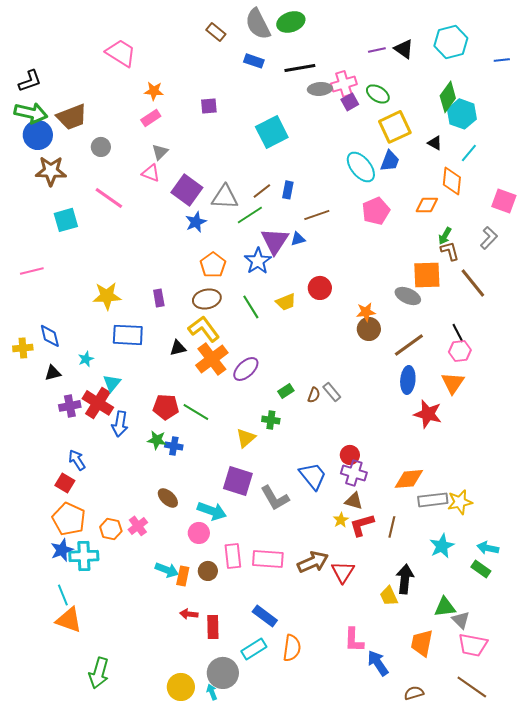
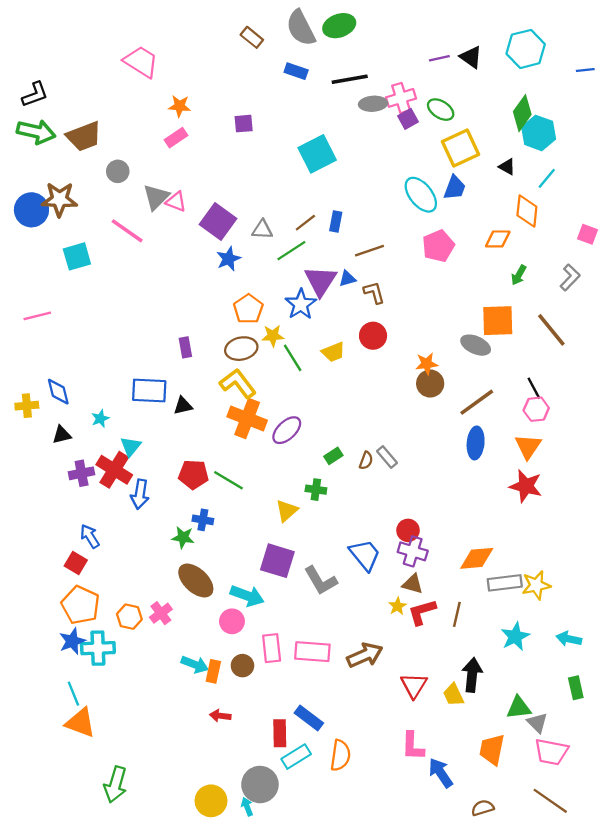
blue circle: (38, 135) -> (31, 210), moved
gray triangle: (160, 152) -> (156, 197), moved, size x1.4
gray triangle: (225, 197) -> (262, 230), size x0.7
pink square: (504, 201) -> (588, 234), size x0.7
brown L-shape: (450, 251) -> (374, 293), moved
yellow star: (107, 296) -> (273, 336), moved, size x0.7
black triangle: (178, 348) -> (183, 406), moved
orange cross: (212, 359) -> (247, 418), turned -32
red star: (428, 414) -> (526, 486), moved
green star: (157, 440) -> (183, 537), moved
brown ellipse: (168, 498) -> (196, 581), size x1.5
green rectangle: (481, 569) -> (576, 688), moved, turned 42
red triangle: (343, 572) -> (414, 685), moved
red rectangle: (213, 627) -> (280, 733), moved

